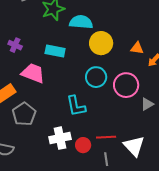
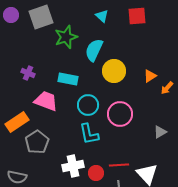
cyan semicircle: (81, 22) -> (94, 50), turned -70
orange triangle: (137, 48) -> (150, 76), turned -40
cyan circle: (96, 77) -> (88, 105), moved
pink circle: (126, 85) -> (120, 114), moved

